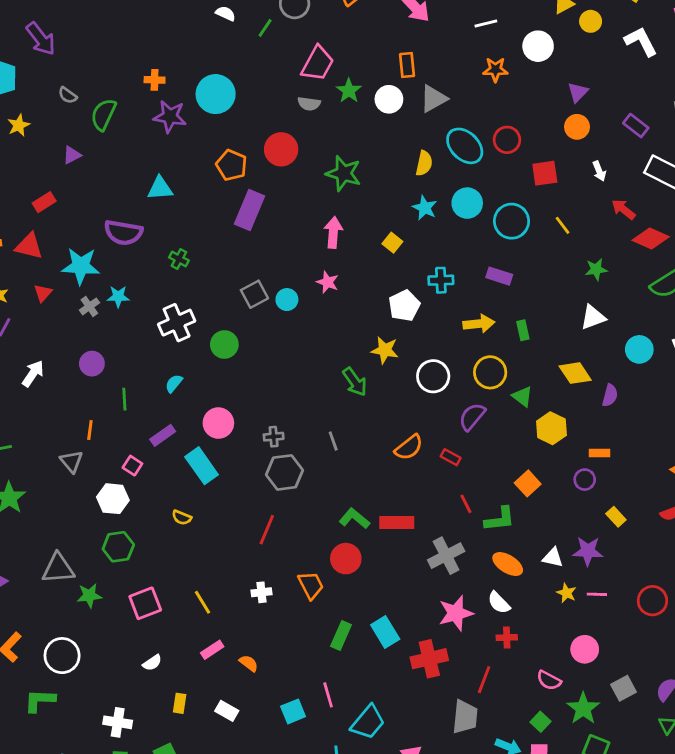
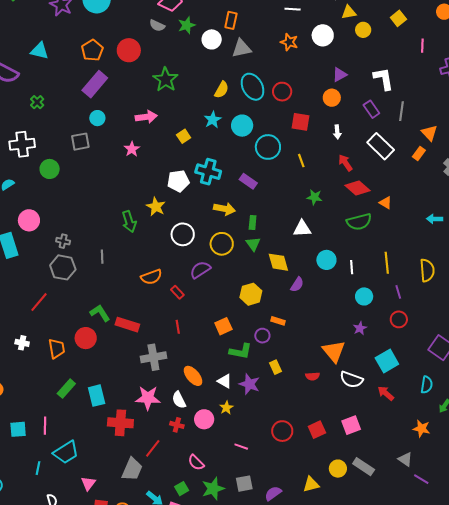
white L-shape: (641, 41) -> (384, 79), moved
pink arrow: (333, 232) -> (146, 117), turned 60
cyan cross: (441, 280) -> (208, 172), size x1.4
cyan circle: (287, 300) -> (97, 118), moved
green triangle: (522, 396) -> (253, 244), moved
green L-shape: (500, 519) -> (241, 351), moved
pink line: (597, 594) -> (241, 447), moved
pink circle: (585, 649) -> (204, 419), moved

